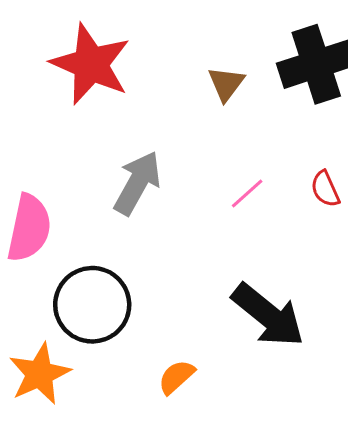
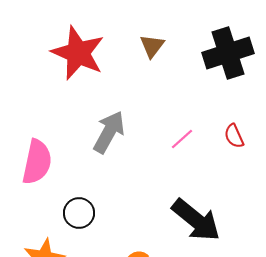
brown triangle: (226, 84) -> (152, 46), moved
black circle: (92, 305) -> (79, 213), size x0.6

